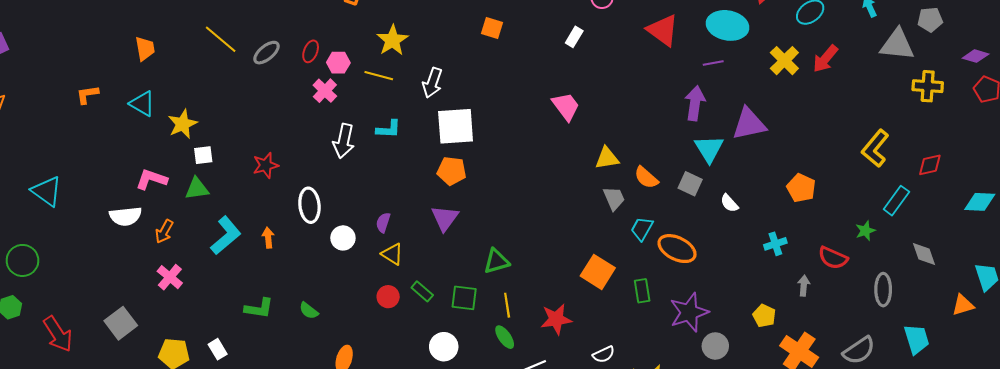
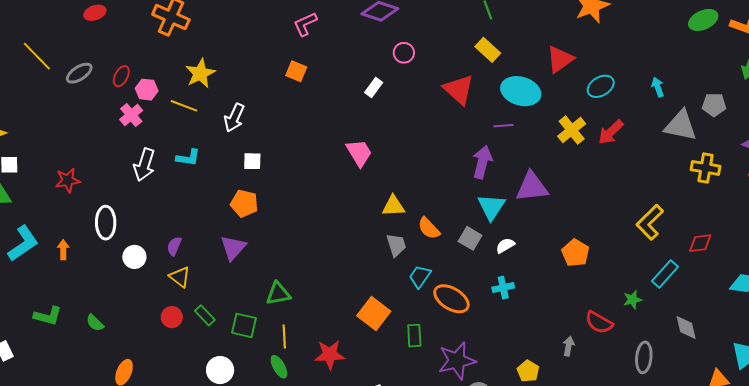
white square: (456, 126) -> (252, 161), size x0.5
white semicircle: (729, 203) -> (505, 246), moved, turned 96
cyan cross: (775, 244) -> (503, 288), moved

